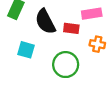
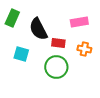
red rectangle: (71, 28) -> (58, 43), moved

